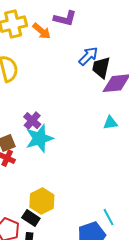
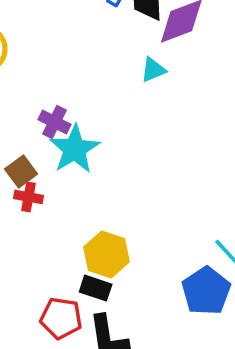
cyan triangle: (110, 123) -> (153, 70), moved

